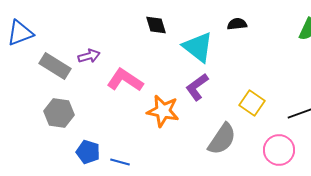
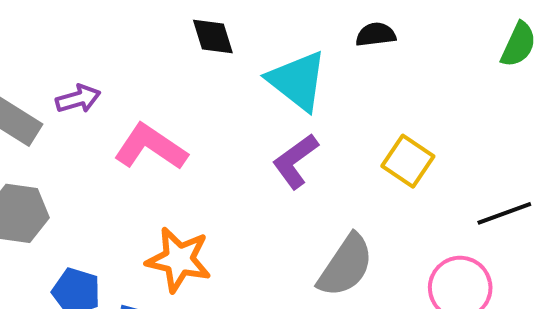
yellow square: (252, 103) -> (408, 161), moved
orange star: (163, 111) -> (179, 260), moved

